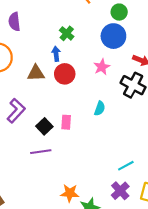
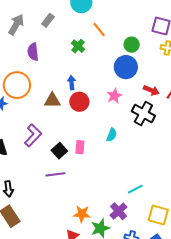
green cross: (67, 33) -> (78, 46), moved
purple cross: (120, 191) -> (118, 211), moved

